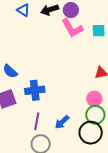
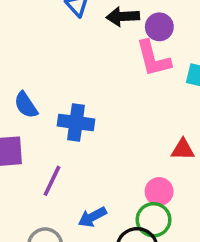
blue cross: (35, 90) -> (76, 123), moved
purple line: (37, 121) -> (52, 181), moved

